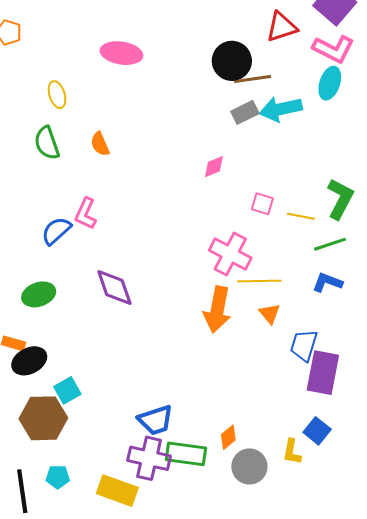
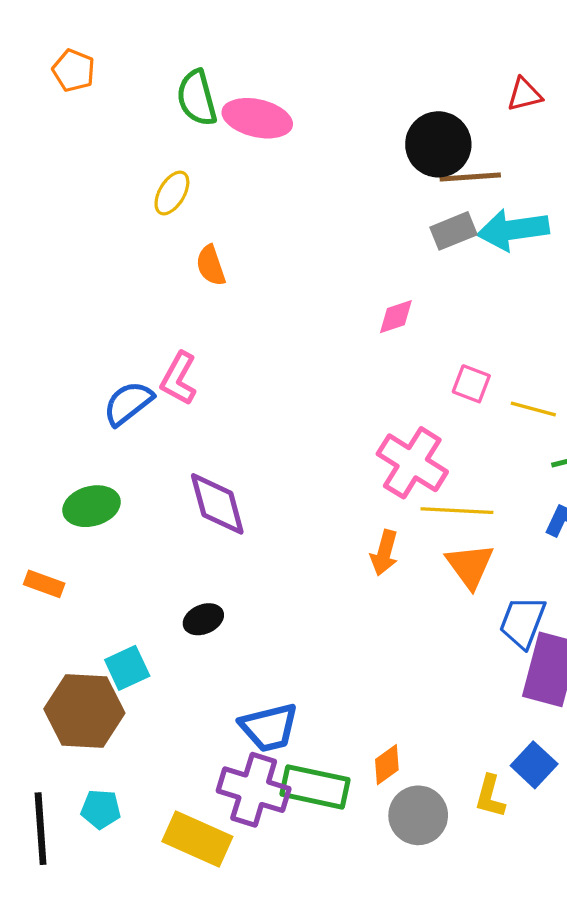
red triangle: (282, 27) -> (524, 94), size x0.7
yellow ellipse: (57, 95) -> (172, 193), moved, turned 44
green semicircle: (47, 143) -> (197, 98), moved
orange arrow: (217, 310) -> (384, 553), size x0.6
orange triangle: (270, 314) -> (470, 566), size x1.4
black ellipse: (29, 361) -> (203, 619), moved, size x0.7

